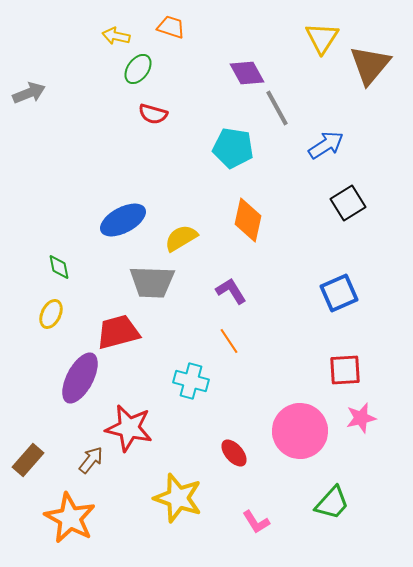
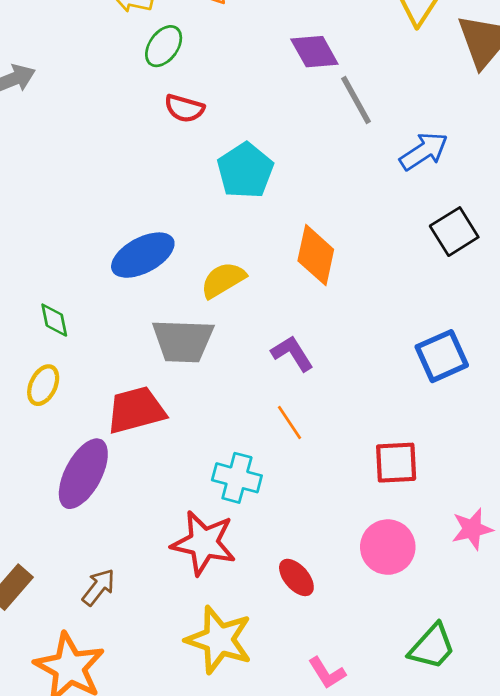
cyan pentagon: (233, 148) -> (245, 171), moved, turned 30
red square: (345, 370) -> (396, 463), moved
red star: (129, 428) -> (204, 543), moved
pink circle: (300, 431) -> (388, 547), size x0.7

